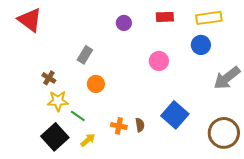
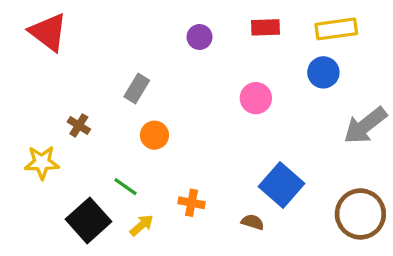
yellow star: (58, 101) -> (42, 162), moved
brown semicircle: (140, 125) -> (253, 222), moved, turned -64

